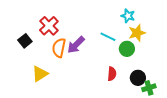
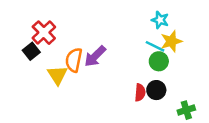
red cross: (49, 26) -> (44, 33), moved
cyan line: (108, 37) -> (155, 46), moved
yellow triangle: (40, 74) -> (58, 75), moved, turned -30
black circle: (138, 78) -> (156, 90), moved

